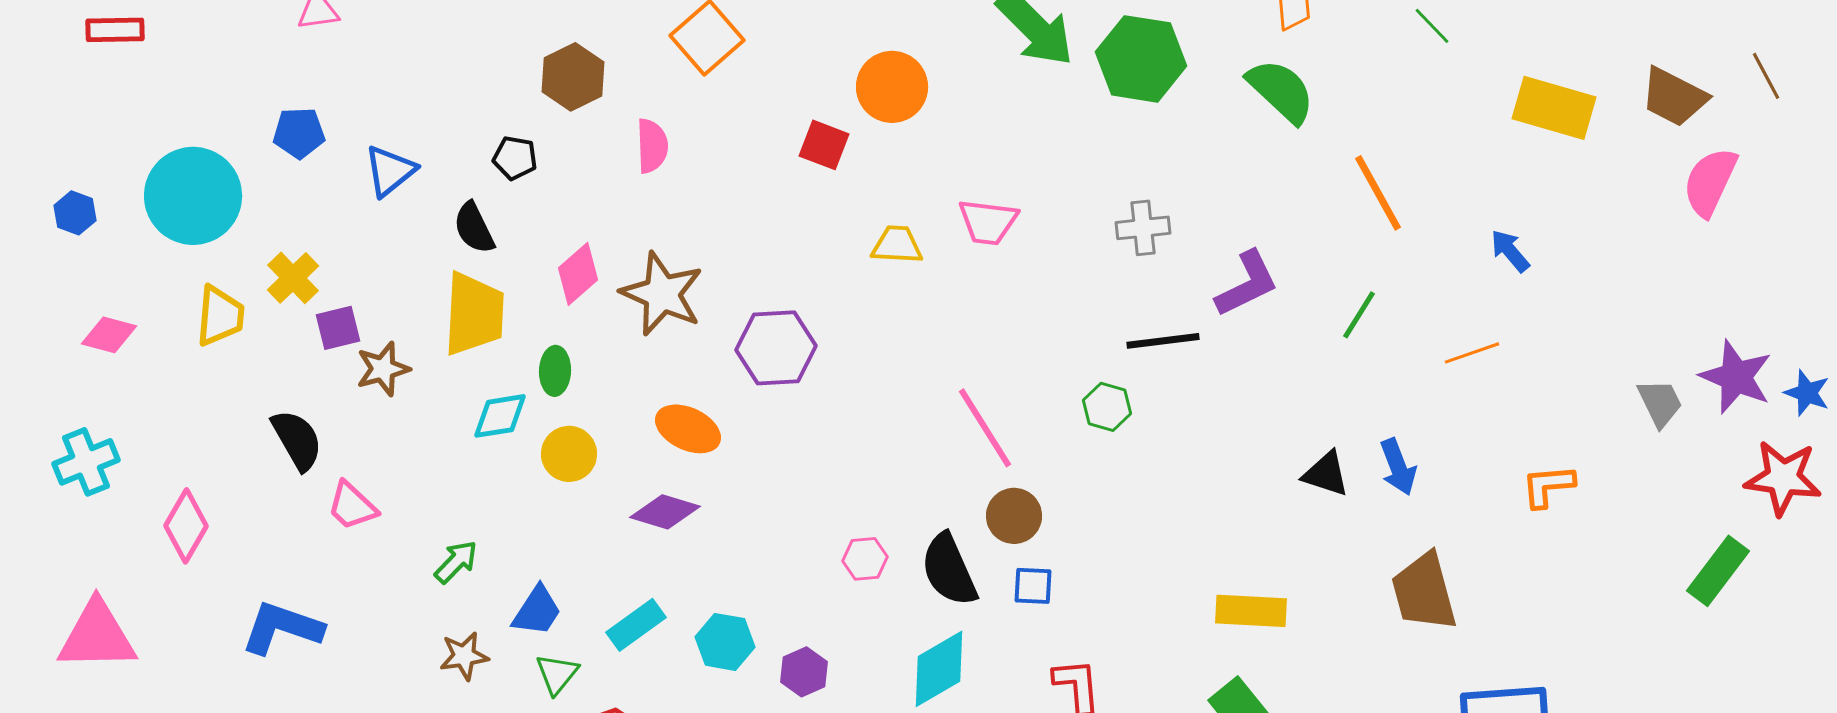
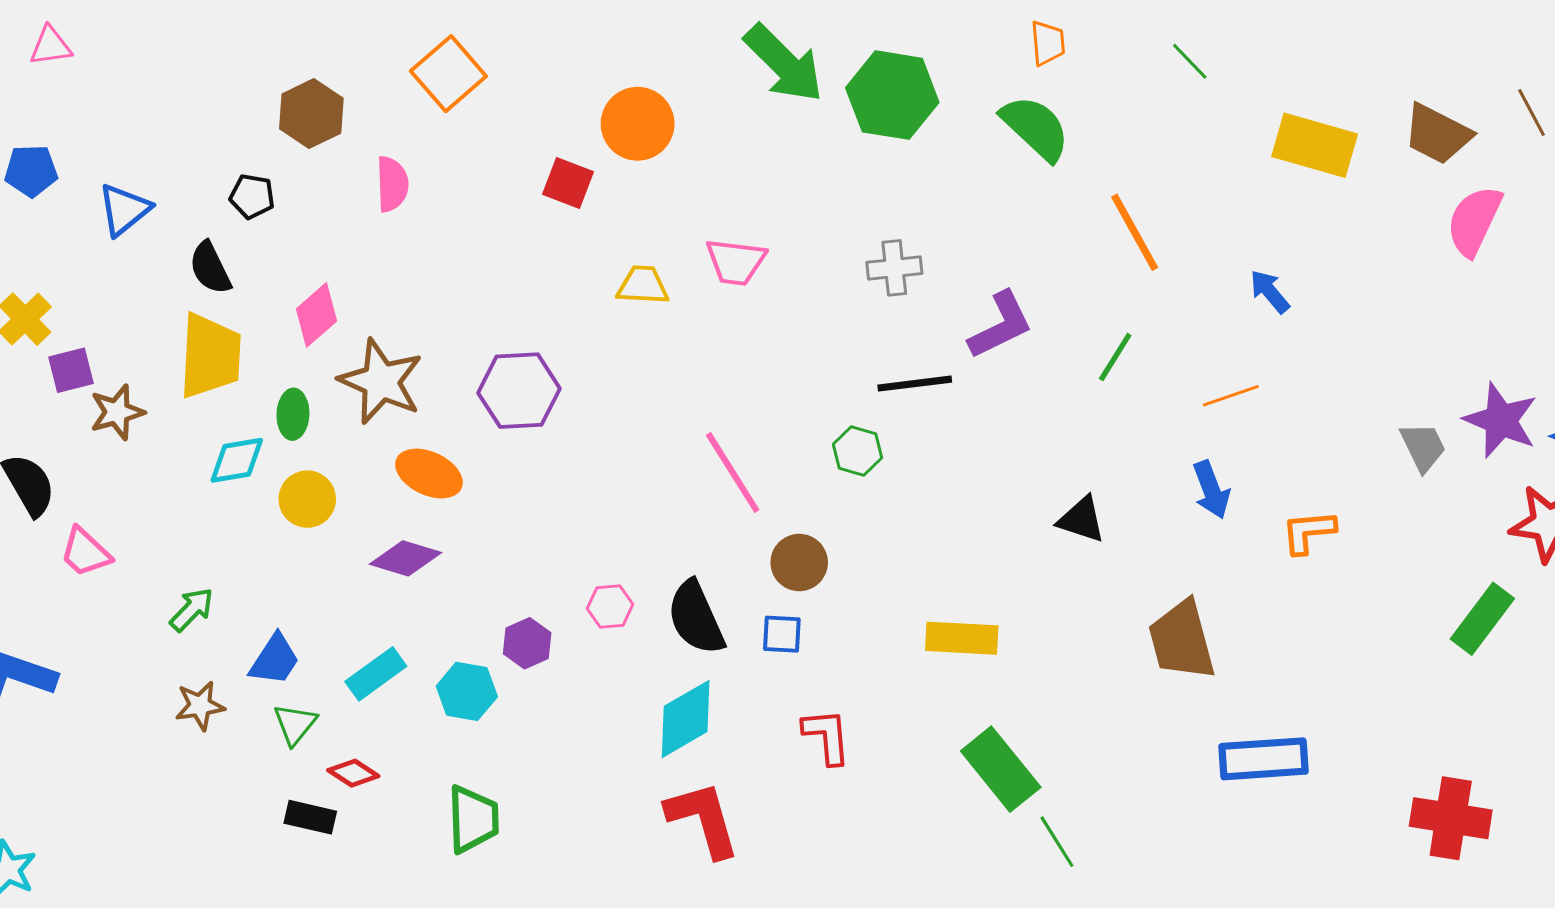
brown star: (662, 294) -> (381, 381), moved
blue arrow: (1398, 467) -> (1211, 490), moved
brown circle: (1014, 516) -> (799, 562), moved
yellow rectangle: (1251, 611) -> (962, 638), moved
purple hexagon: (804, 672) -> (527, 643), moved

